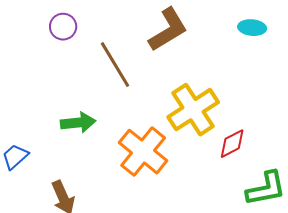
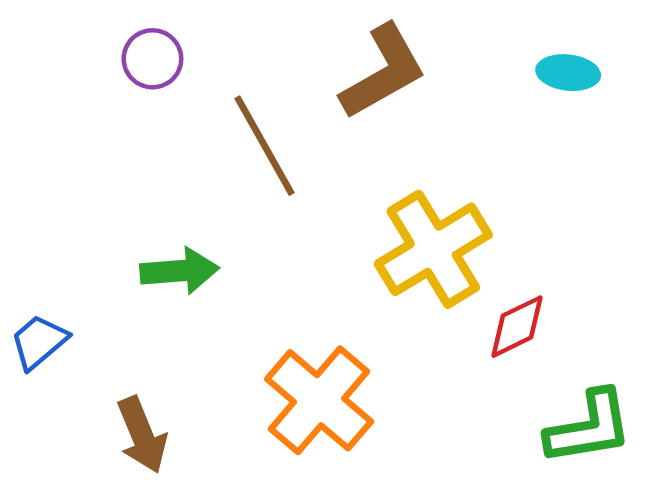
orange cross: (143, 152) -> (319, 400), moved

